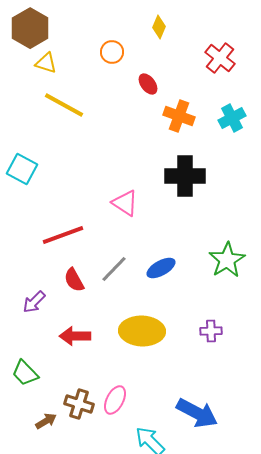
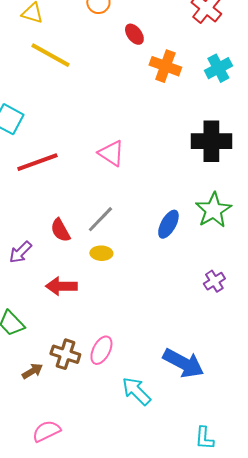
black cross: (185, 176) -> (211, 141), moved
red line: (63, 235) -> (37, 162), moved
blue ellipse: (161, 268) -> (168, 224), moved, turned -32
yellow ellipse: (142, 331) -> (101, 253), moved, size x0.5
purple cross: (211, 331) -> (214, 281), moved, turned -30

